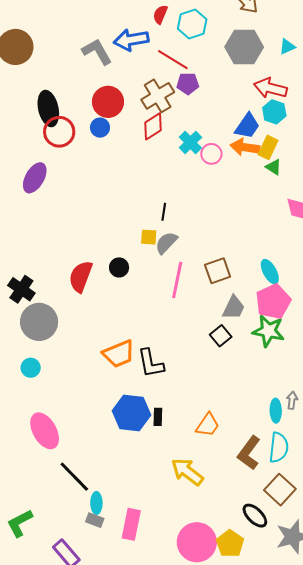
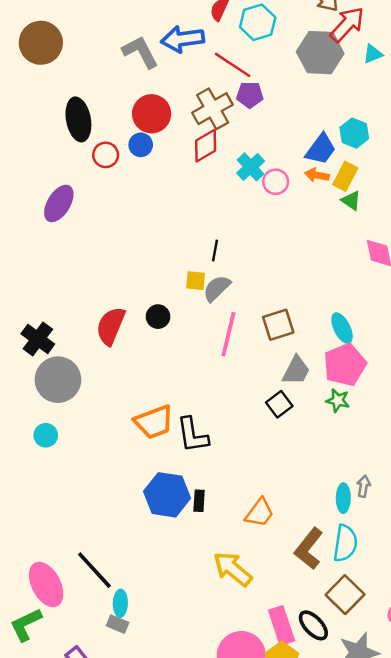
red arrow: (270, 88) -> (347, 24), moved, turned 116
red circle: (59, 132) -> (106, 155), moved, size x0.7
orange arrow: (245, 147) -> (317, 175), size x0.7
green star: (268, 331) -> (338, 400), size x0.6
pink ellipse: (45, 431) -> (46, 584), moved
pink rectangle: (131, 524) -> (282, 626), moved, turned -32

